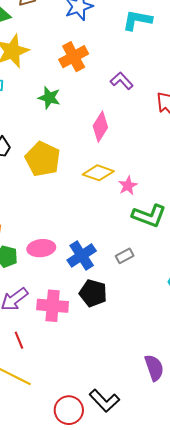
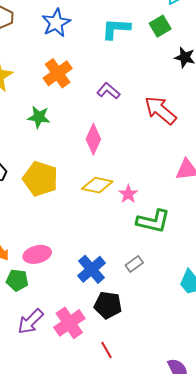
pink ellipse: (41, 248) -> (37, 254), moved
pink cross: (53, 306) -> (69, 323), turned -32
red line: (19, 340) -> (106, 350), moved

